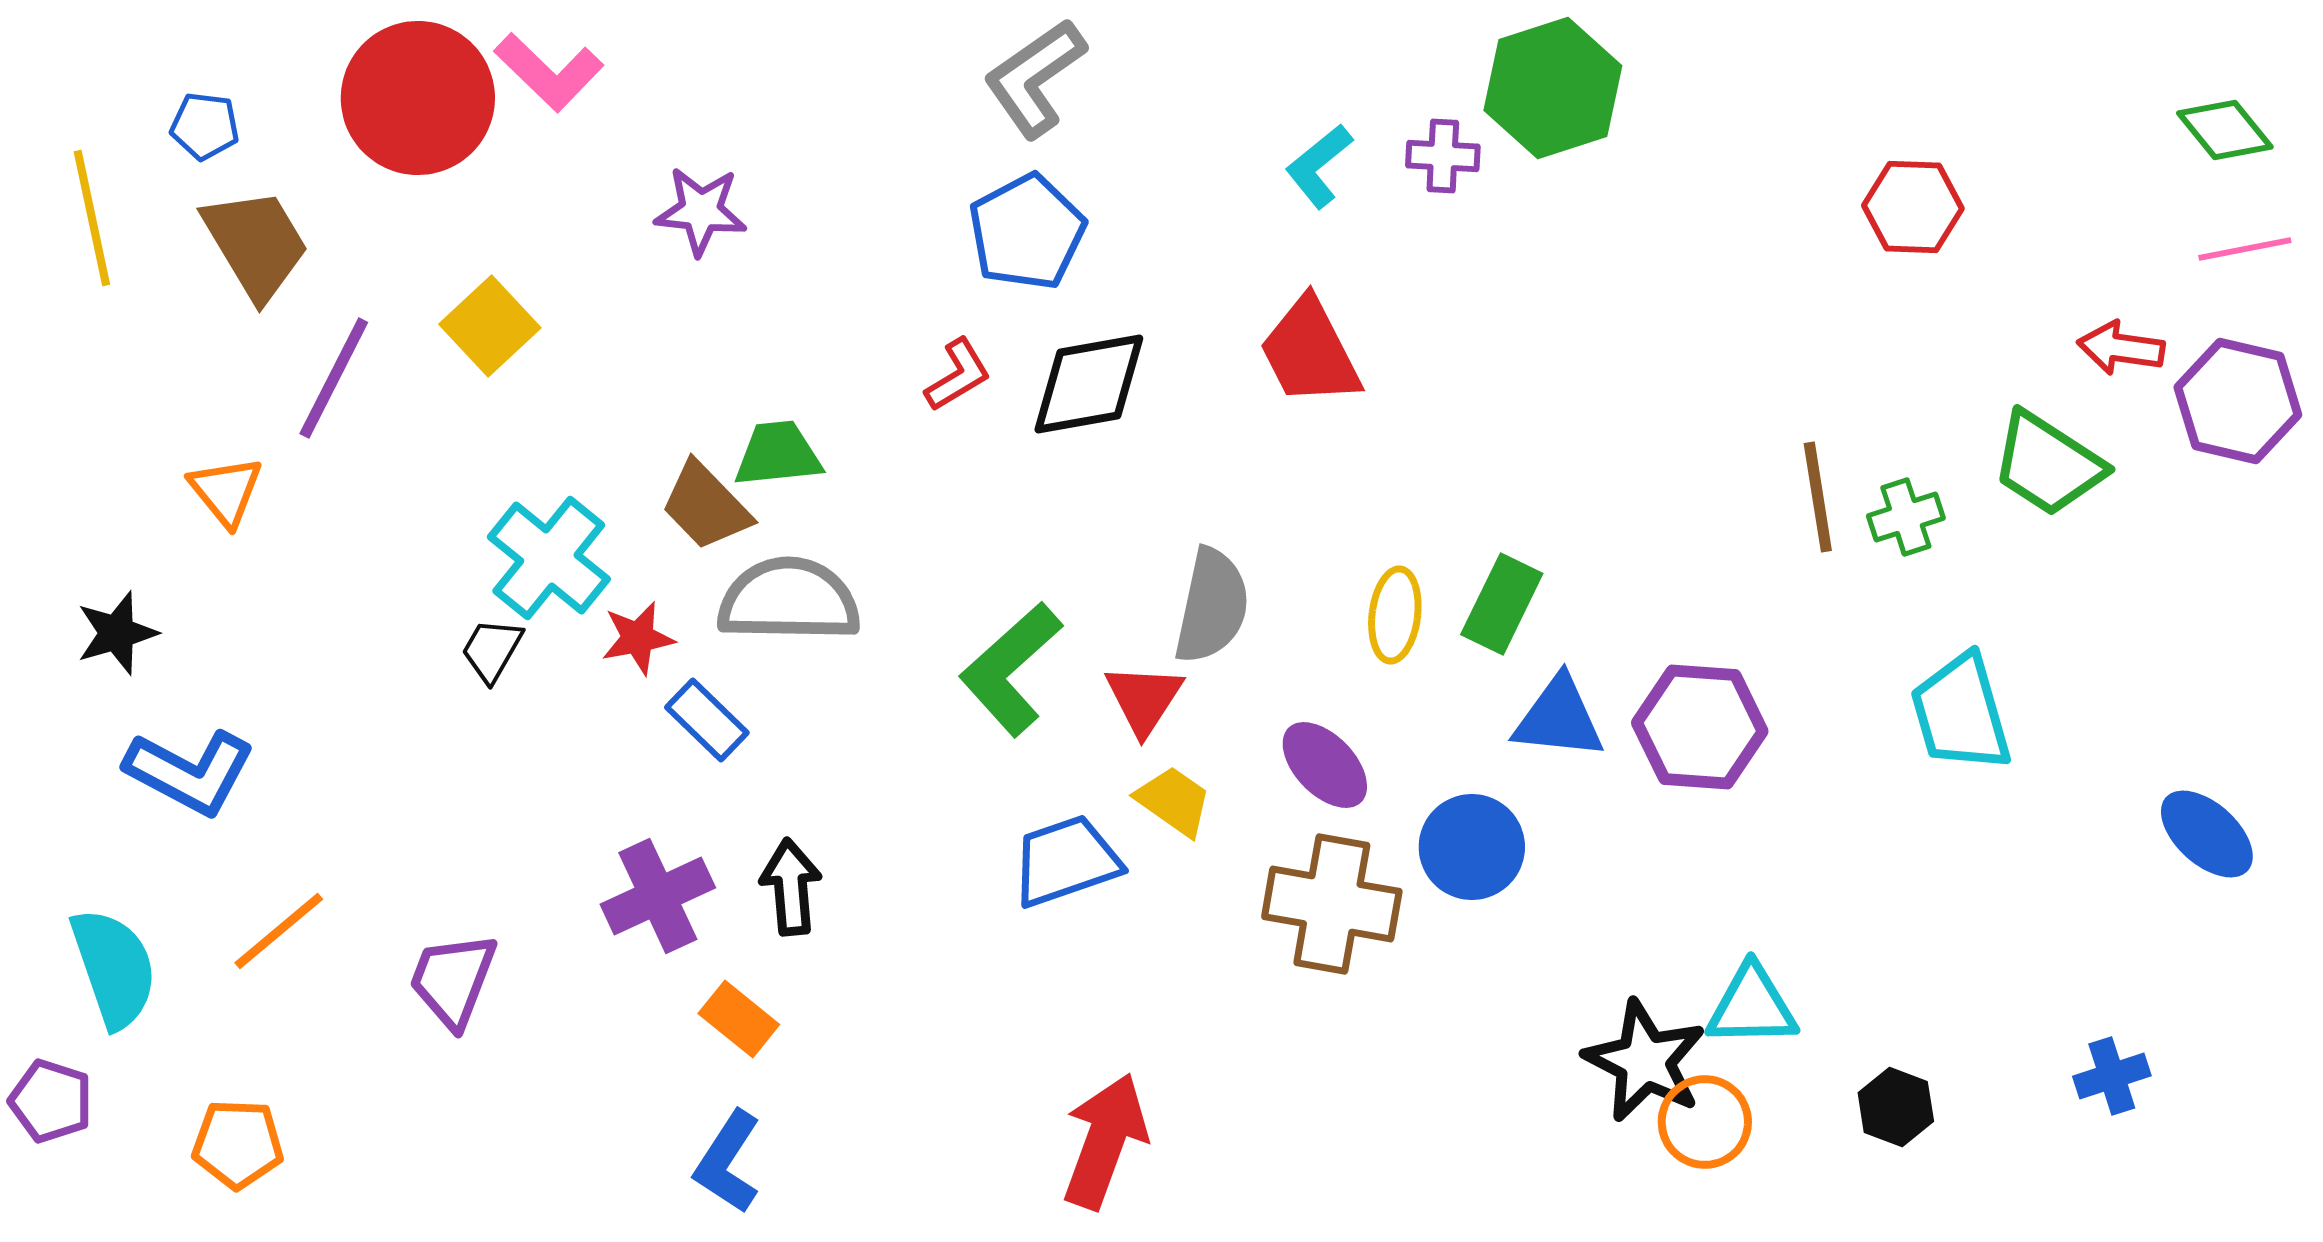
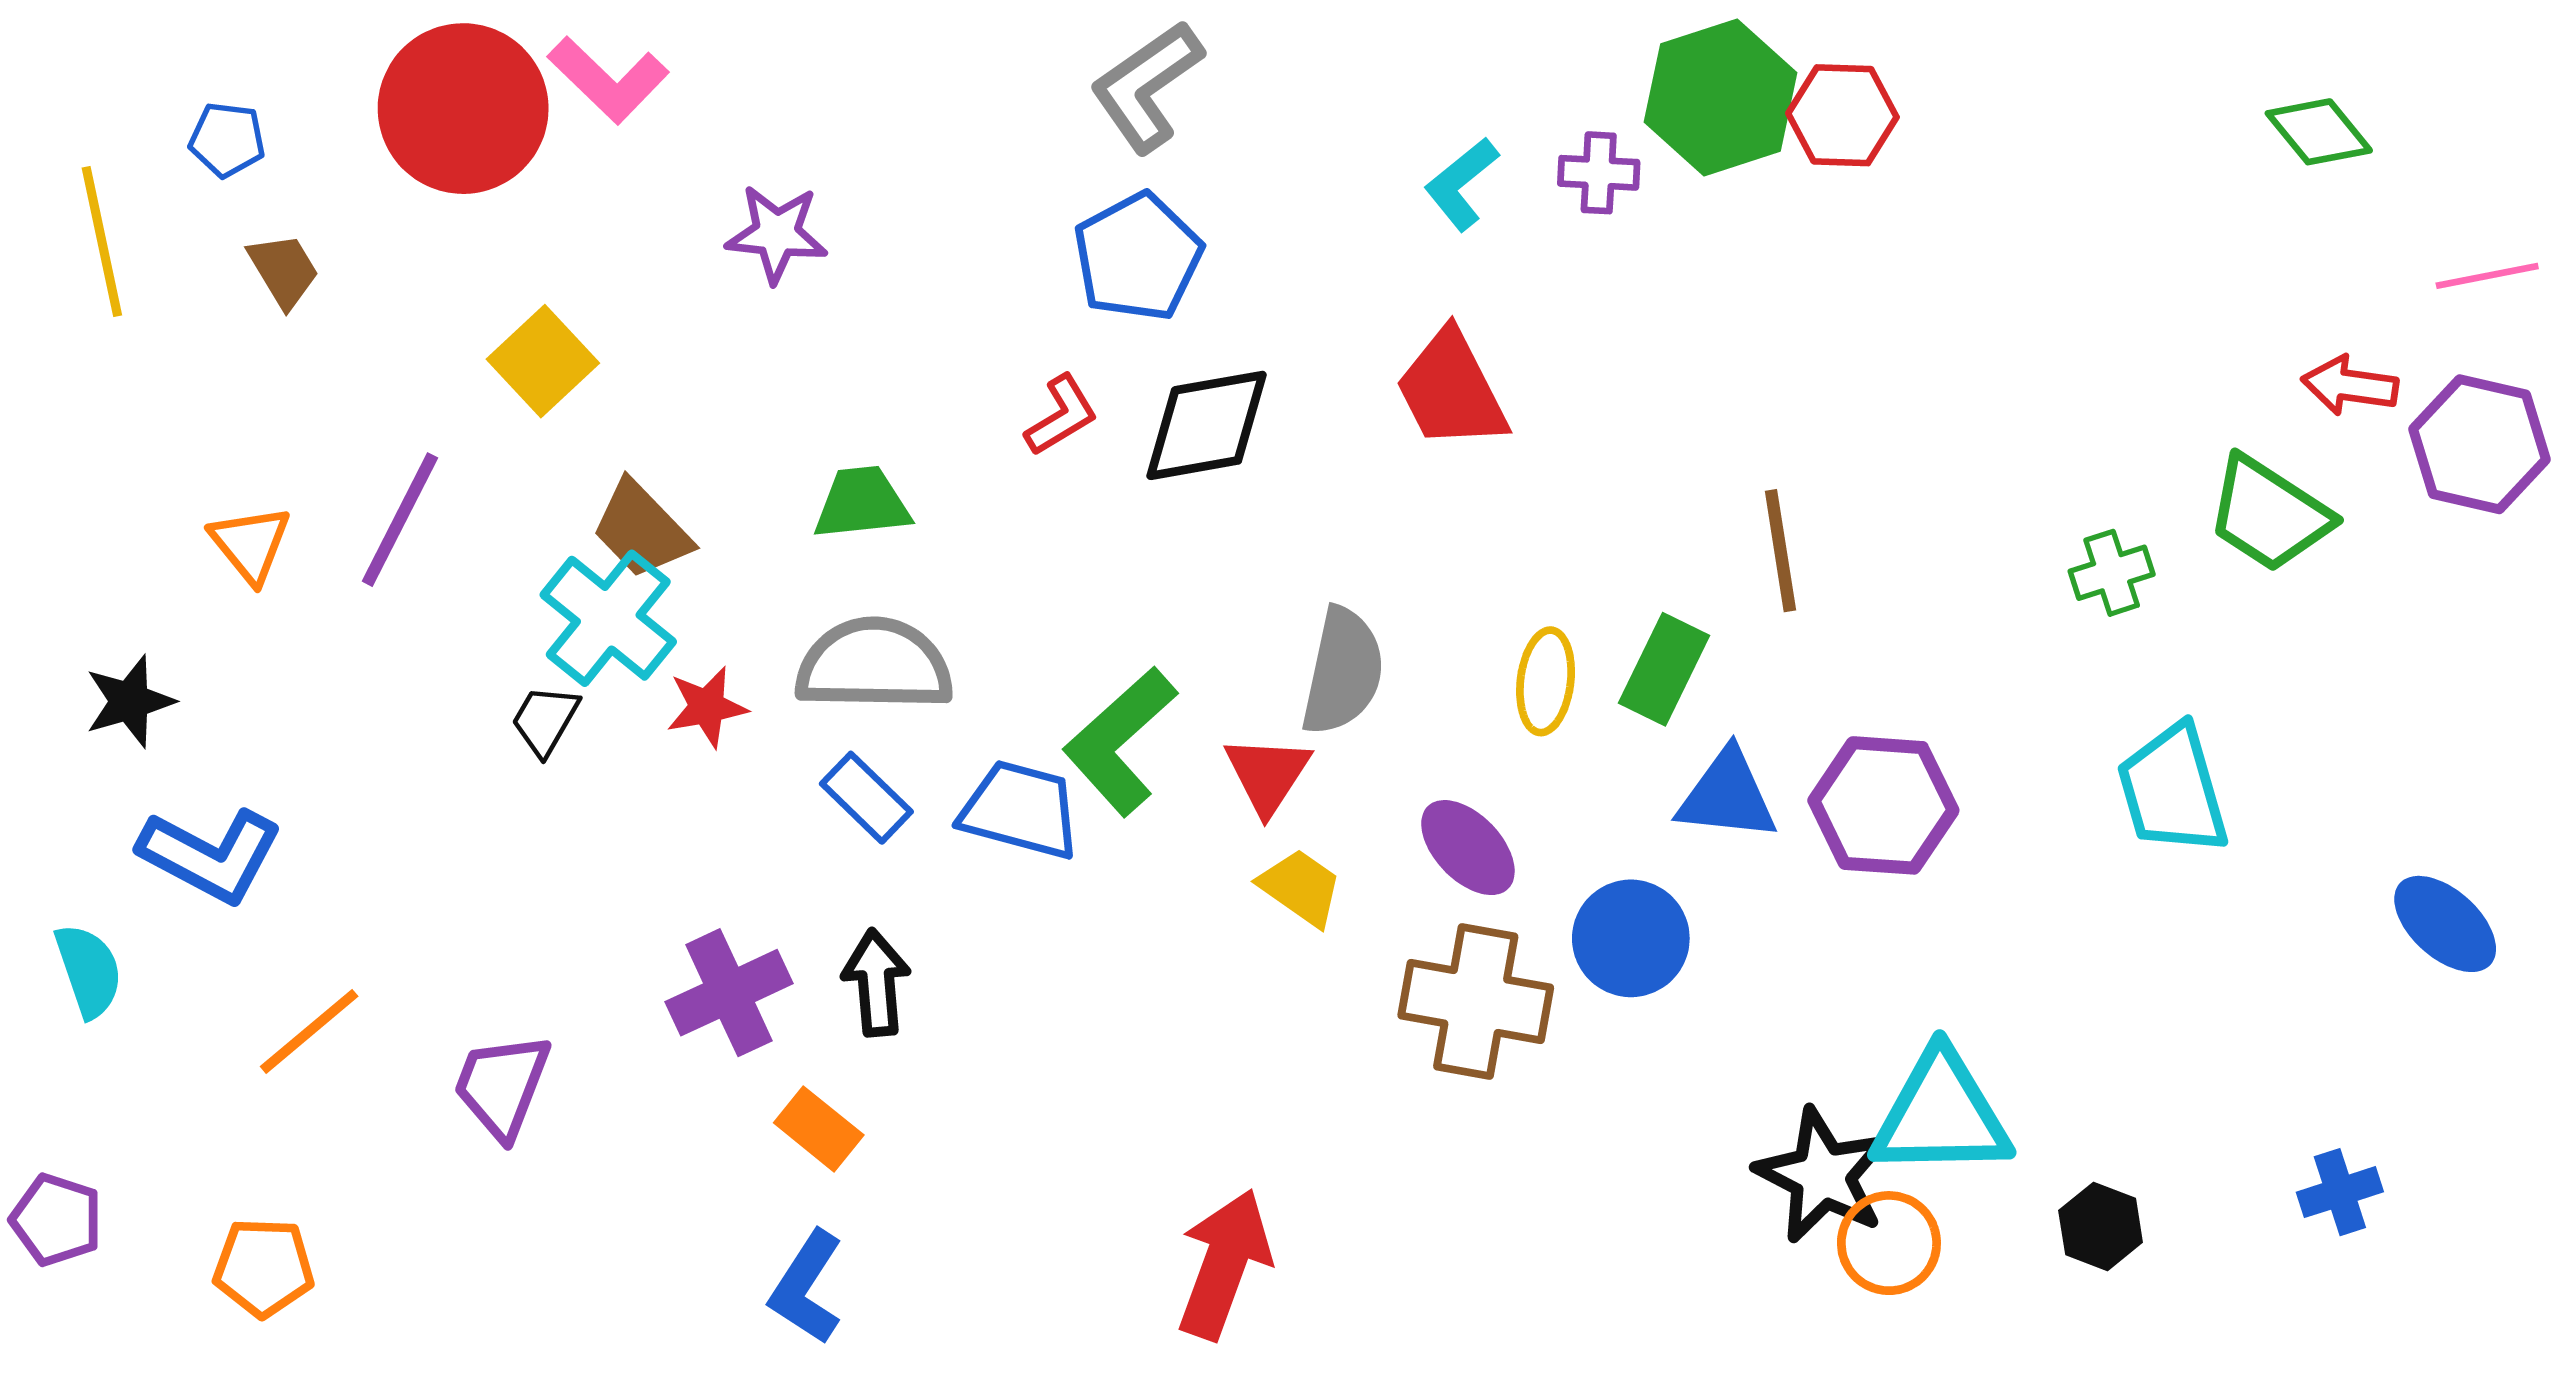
green diamond: (2225, 130) -> (2319, 132), moved
red hexagon: (1913, 207) -> (1842, 115), moved
brown trapezoid: (256, 244) -> (284, 270), size x0.6
purple line: (334, 378) -> (400, 520), moved
brown line: (1818, 497) -> (1780, 551), moved
brown trapezoid: (706, 506) -> (641, 530), moved
blue rectangle: (707, 720) -> (866, 798), moved
blue trapezoid: (1066, 861) -> (1020, 810), moved, turned 34
cyan semicircle: (114, 968) -> (89, 971), moved, size x0.7
cyan triangle: (1752, 1006) -> (1941, 1115), size x1.4

